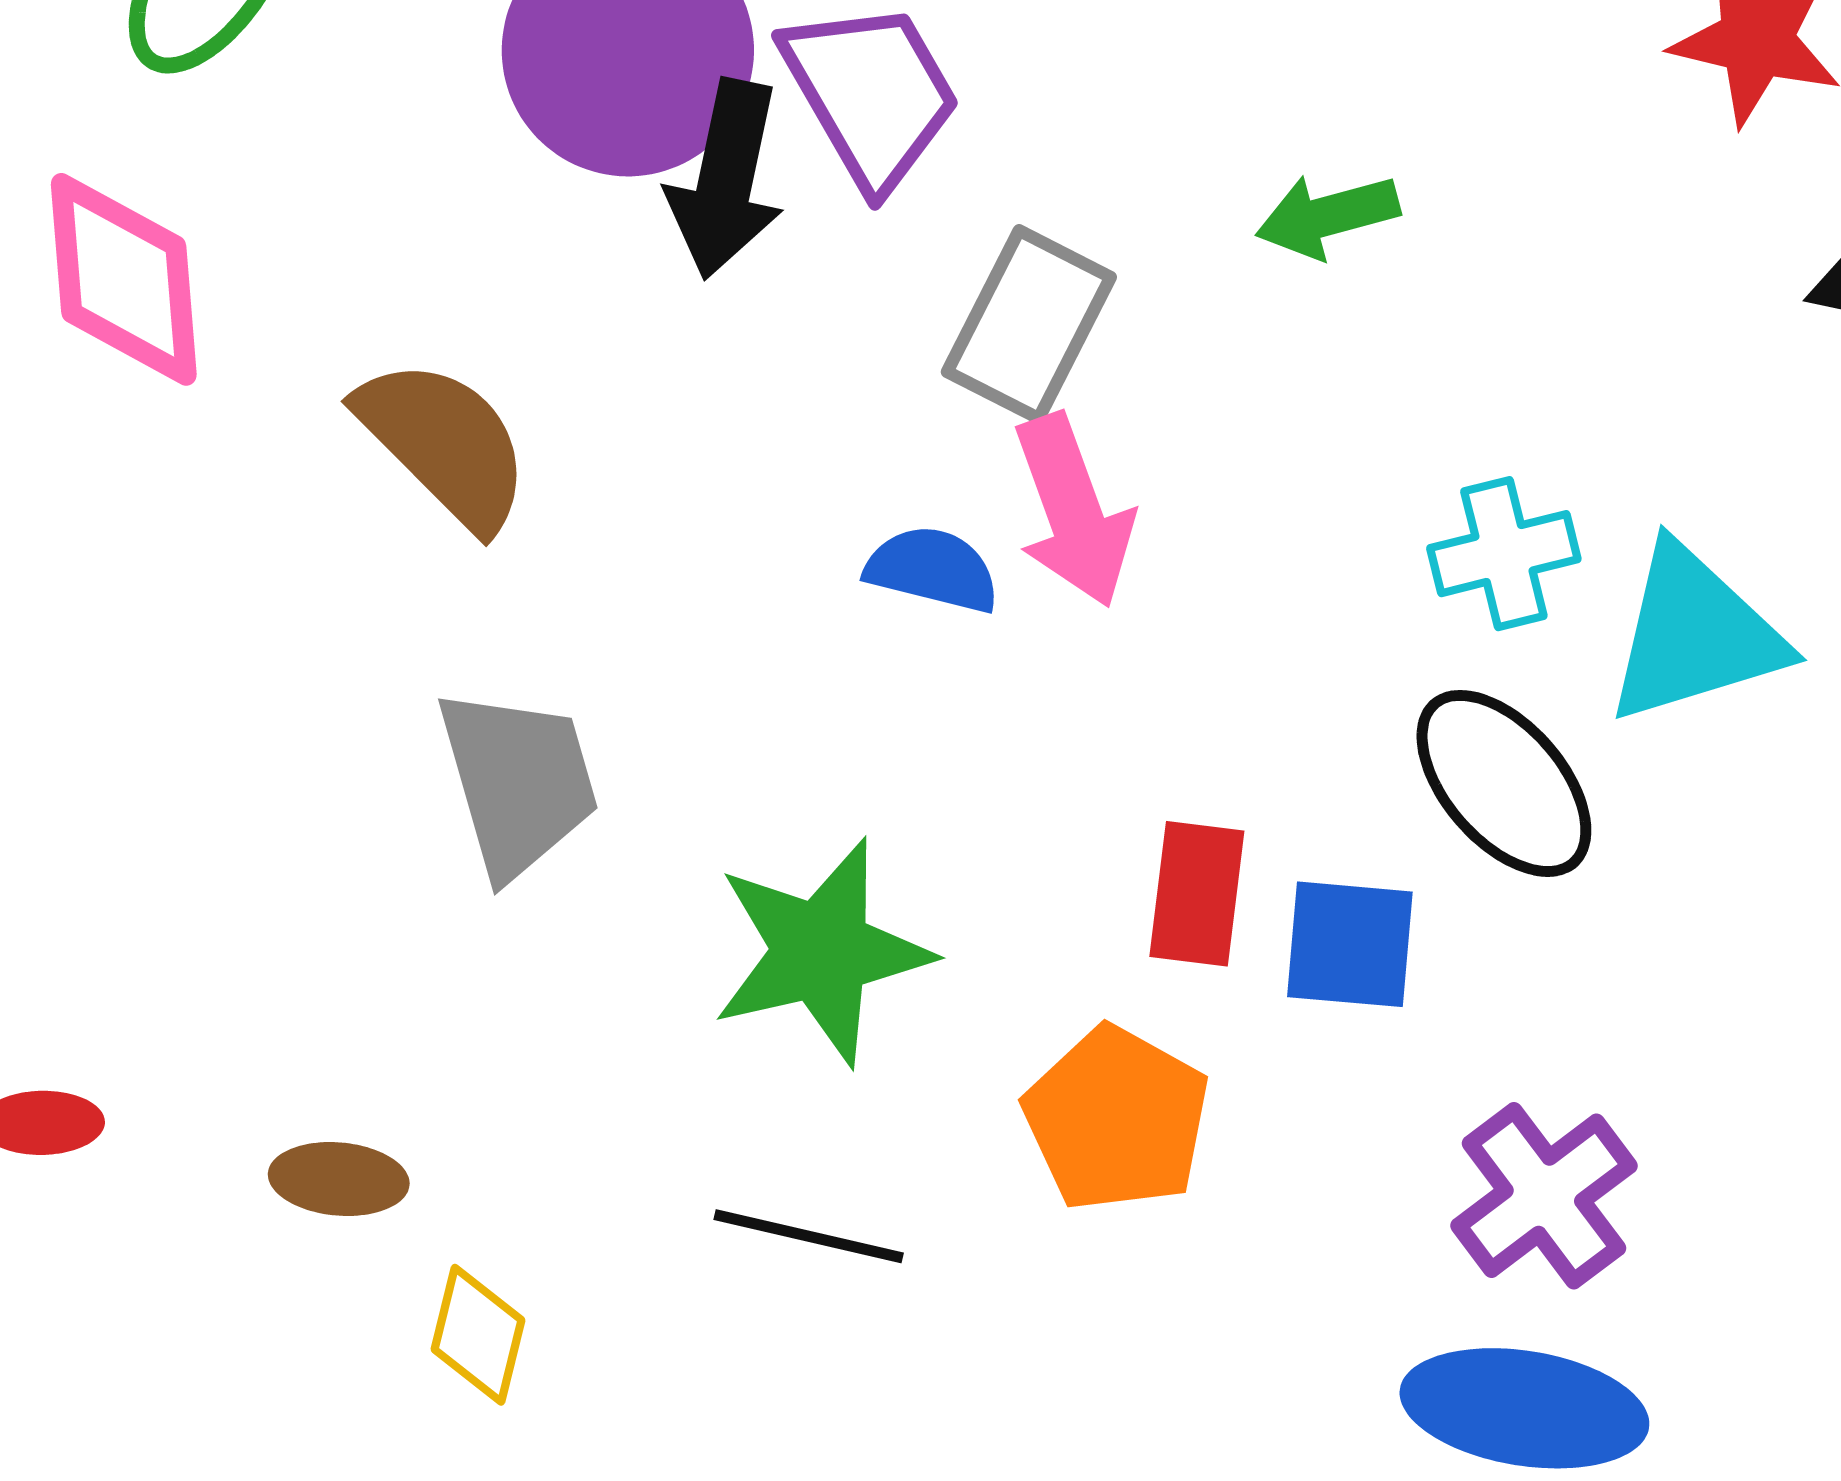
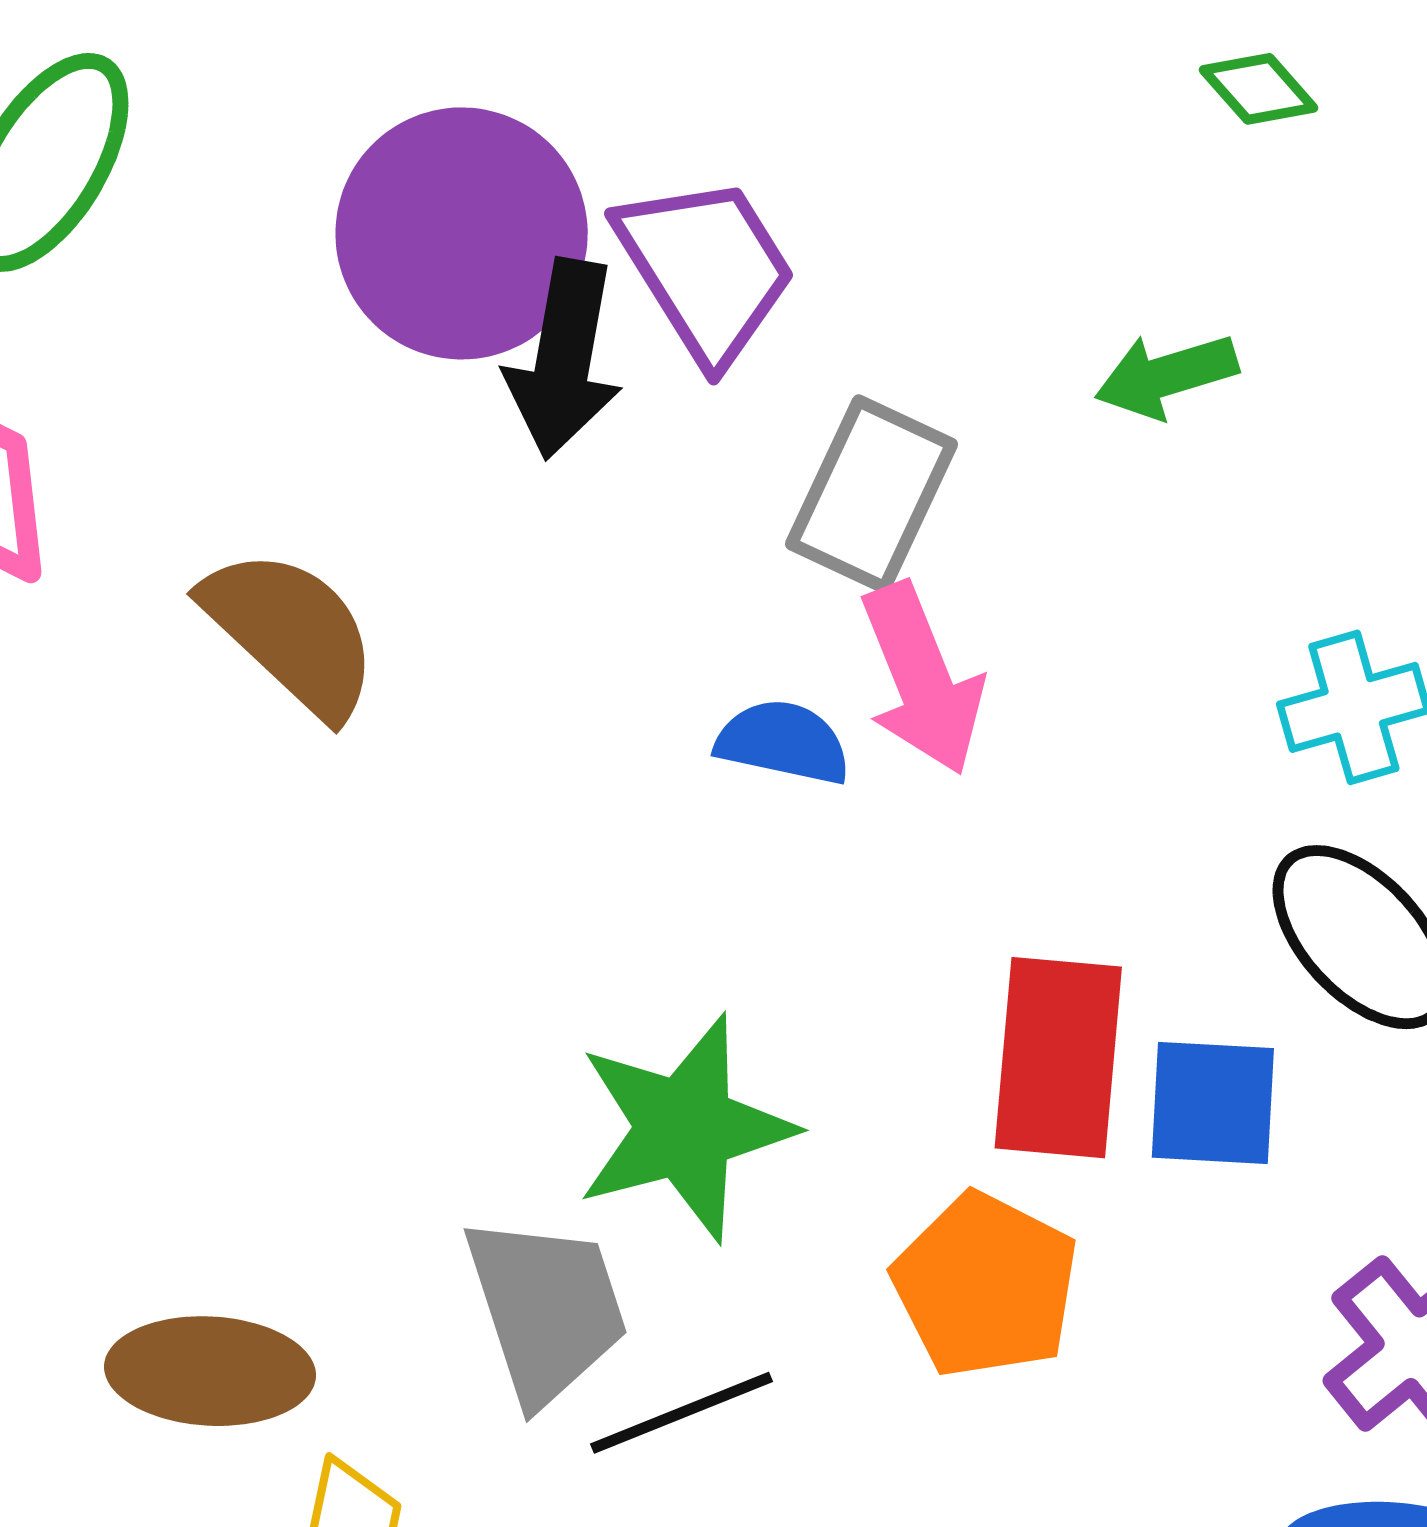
gray trapezoid: (518, 782) -> (546, 1309), moved
red rectangle: (1197, 894) -> (1058, 1058), size x1.4
brown ellipse: (339, 1179) -> (210, 1371), size x1.5
black line: (809, 1236) -> (681, 1413), turned -33

